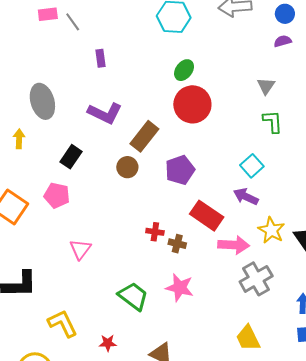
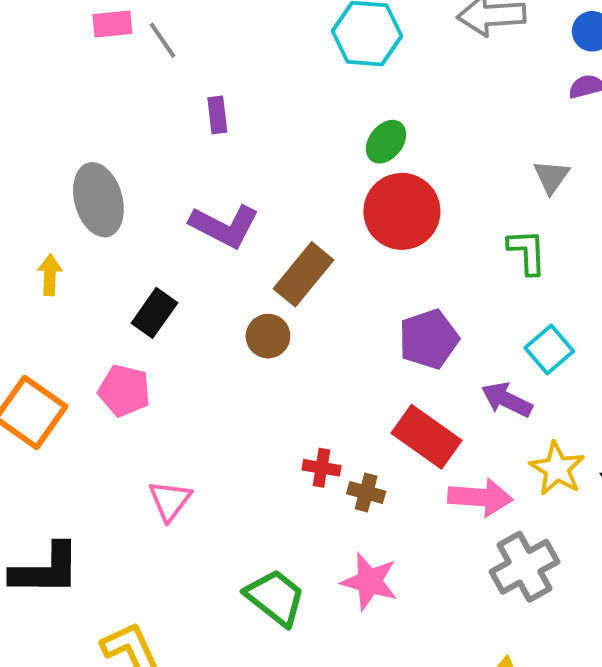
green L-shape: (273, 122) -> (527, 252), moved
cyan square: (252, 166) -> (549, 350), moved
purple pentagon: (180, 170) -> (429, 339), moved

